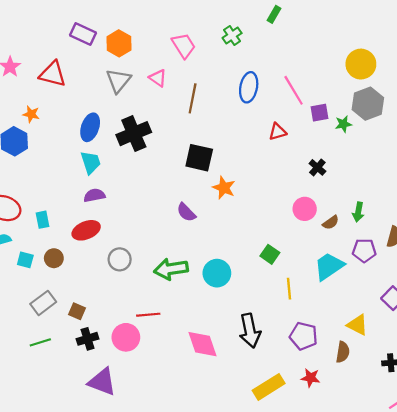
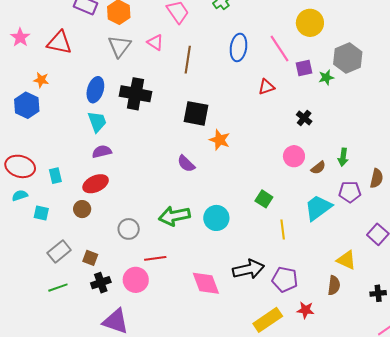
yellow circle: (361, 64) -> (310, 23), moved
black cross: (134, 134) -> (136, 94), turned 36
brown circle: (54, 258) -> (82, 209), moved
gray circle: (120, 259) -> (129, 229), moved
black arrow: (250, 331) -> (249, 269), turned -88
purple pentagon: (304, 336) -> (285, 279), moved

